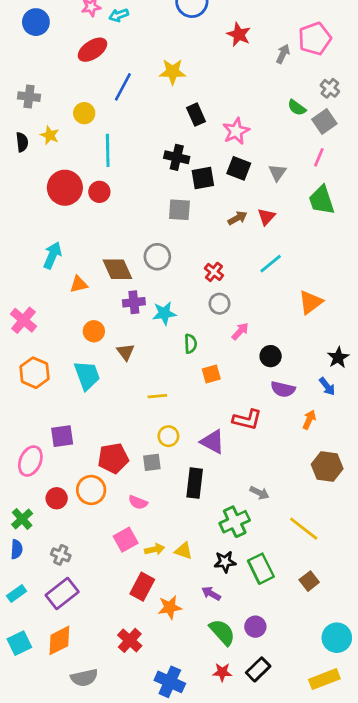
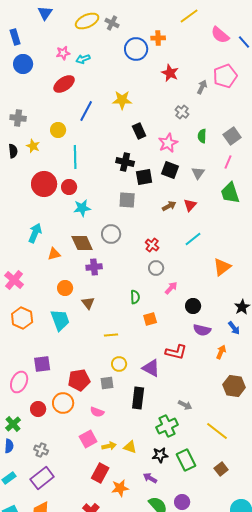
gray cross: (330, 88) -> (182, 112), moved
green semicircle: (297, 108) -> (202, 136), moved, turned 56
cyan star: (164, 313) -> (82, 208), moved

